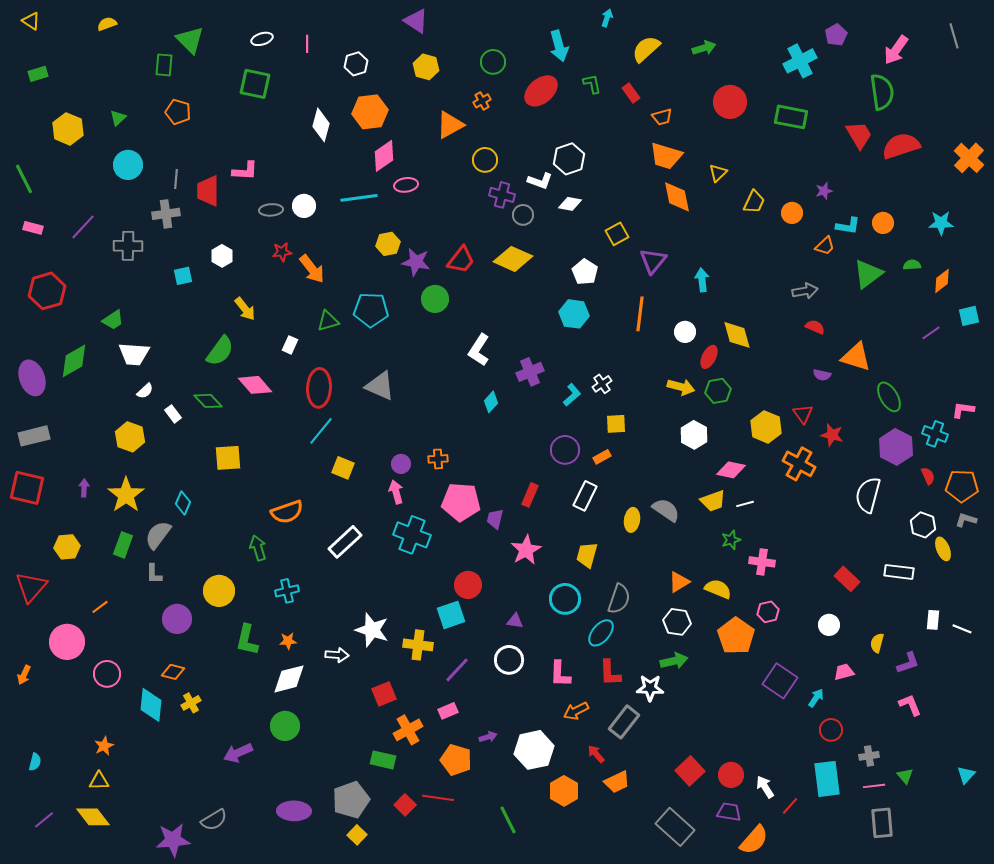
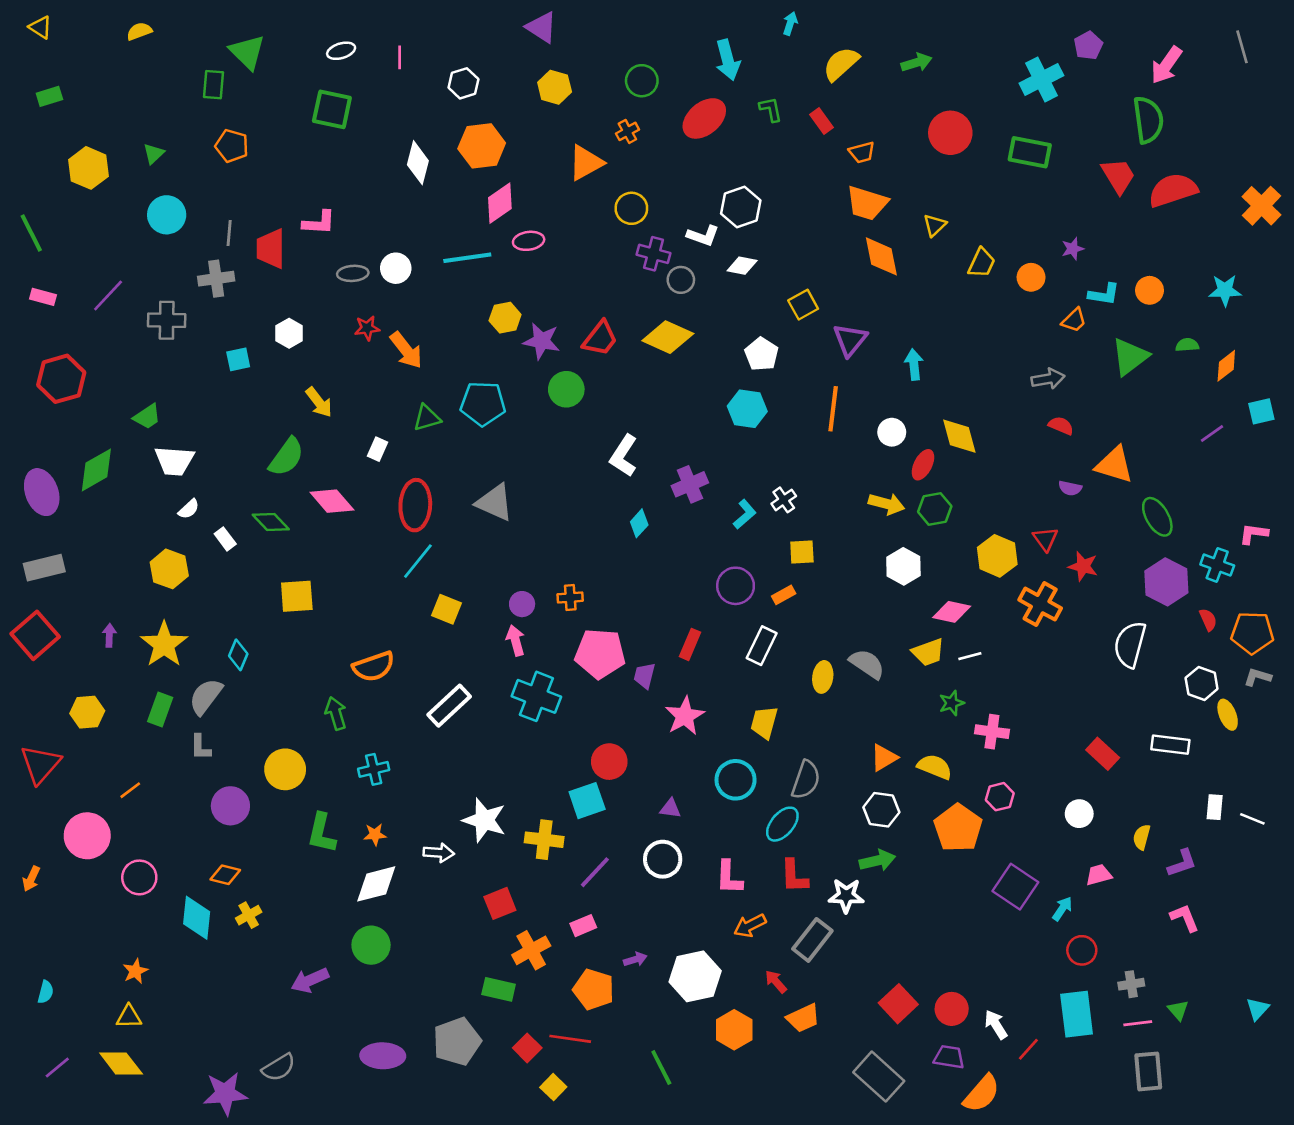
red square: (27, 488) -> (35, 635), turned 36
yellow square: (357, 835) -> (553, 1087), moved

